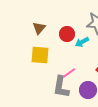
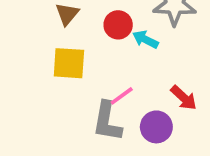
cyan arrow: (82, 42) -> (145, 39), turned 56

